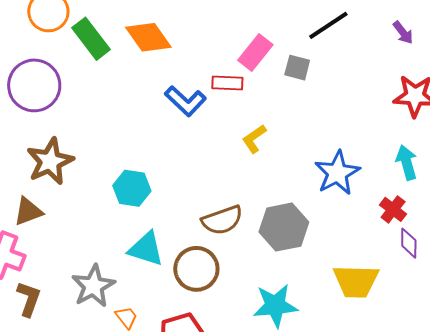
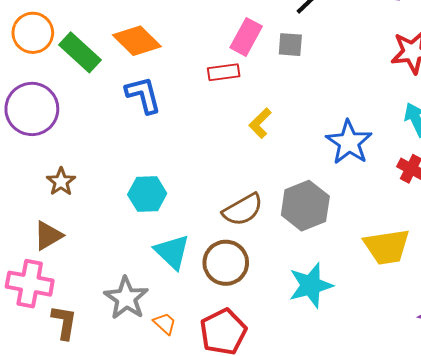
blue L-shape: (185, 101) -> (143, 95), moved, turned -138
brown star: (50, 161) -> (61, 182), size x0.6
cyan triangle: (146, 249) -> (172, 252), turned 36

